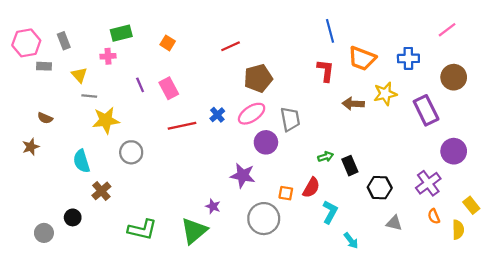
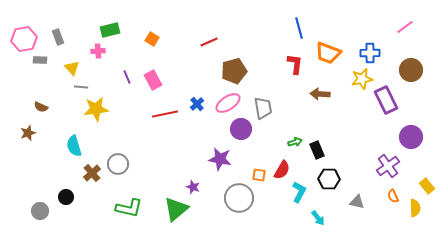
yellow star: (385, 94) -> (362, 79), moved
gray circle: (131, 152) -> (118, 164), moved
black hexagon: (380, 188) -> (329, 179), moved

